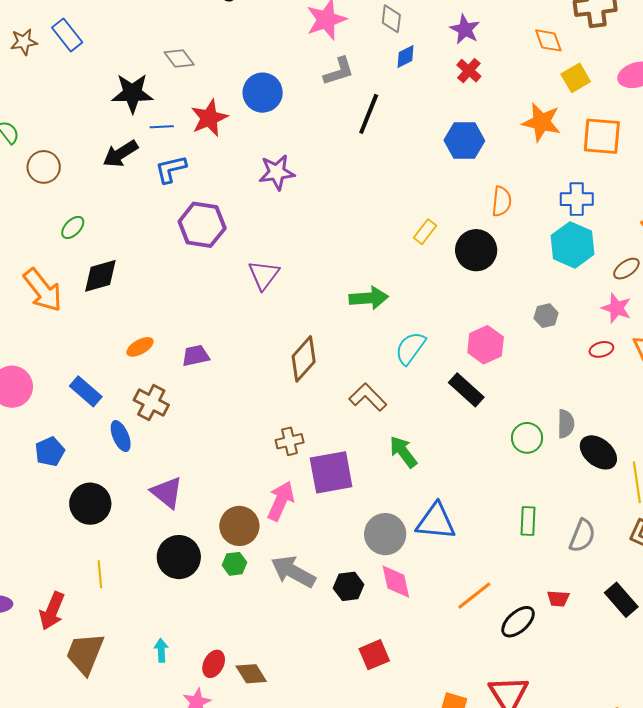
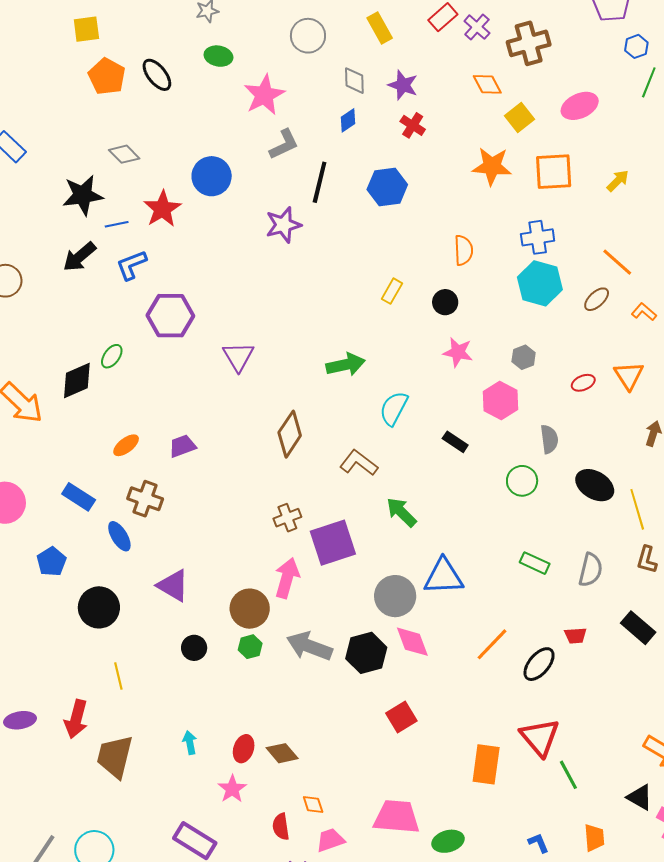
gray diamond: (391, 19) -> (354, 81), moved
blue hexagon: (464, 140) -> (387, 187), moved
purple star: (277, 172) -> (283, 225), moved
green ellipse: (73, 227) -> (112, 356), moved
black circle: (476, 250) -> (445, 302), size x0.6
pink star: (616, 308) -> (458, 352), moved
pink hexagon: (486, 345) -> (501, 400), moved
black rectangle: (466, 390) -> (455, 442), size x0.7
gray semicircle: (566, 424) -> (549, 439), moved
green rectangle: (528, 521) -> (535, 563), turned -60
black circle: (179, 557) -> (194, 648), size x0.6
black hexagon: (349, 586) -> (366, 653), size x1.4

